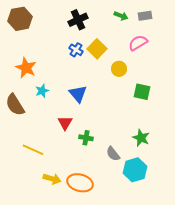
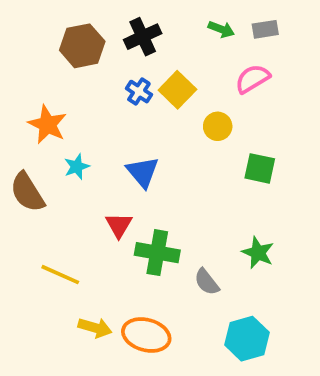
brown hexagon: (20, 19) -> (82, 46), moved
green cross: (86, 138) -> (157, 253), size x1.6
cyan hexagon: (135, 170) -> (247, 339), moved

